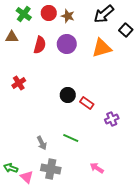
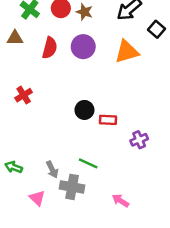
red rectangle: (87, 103) -> (108, 120), turned -32
green arrow: (11, 168) -> (14, 167), moved
gray cross: (51, 169) -> (72, 187), moved
pink triangle: (27, 177) -> (37, 198), moved

